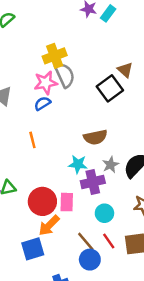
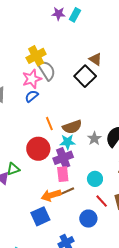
brown semicircle: (95, 137) -> (72, 127), moved
orange line: (32, 140) -> (49, 124), moved
purple cross: (93, 182) -> (63, 158), moved
red circle: (42, 201) -> (38, 149), moved
orange arrow: (49, 225) -> (51, 195), turned 36
brown line: (86, 242) -> (66, 192), moved, turned -66

